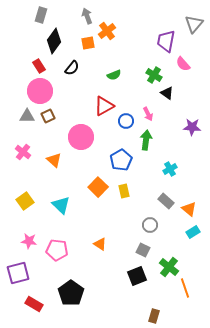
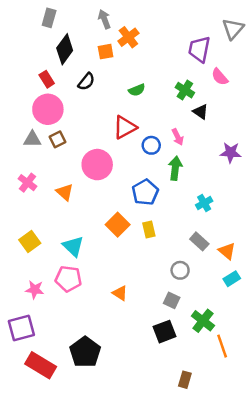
pink pentagon: (57, 250) -> (68, 279), moved
red rectangle: (34, 304) -> (41, 365), size x1.4

